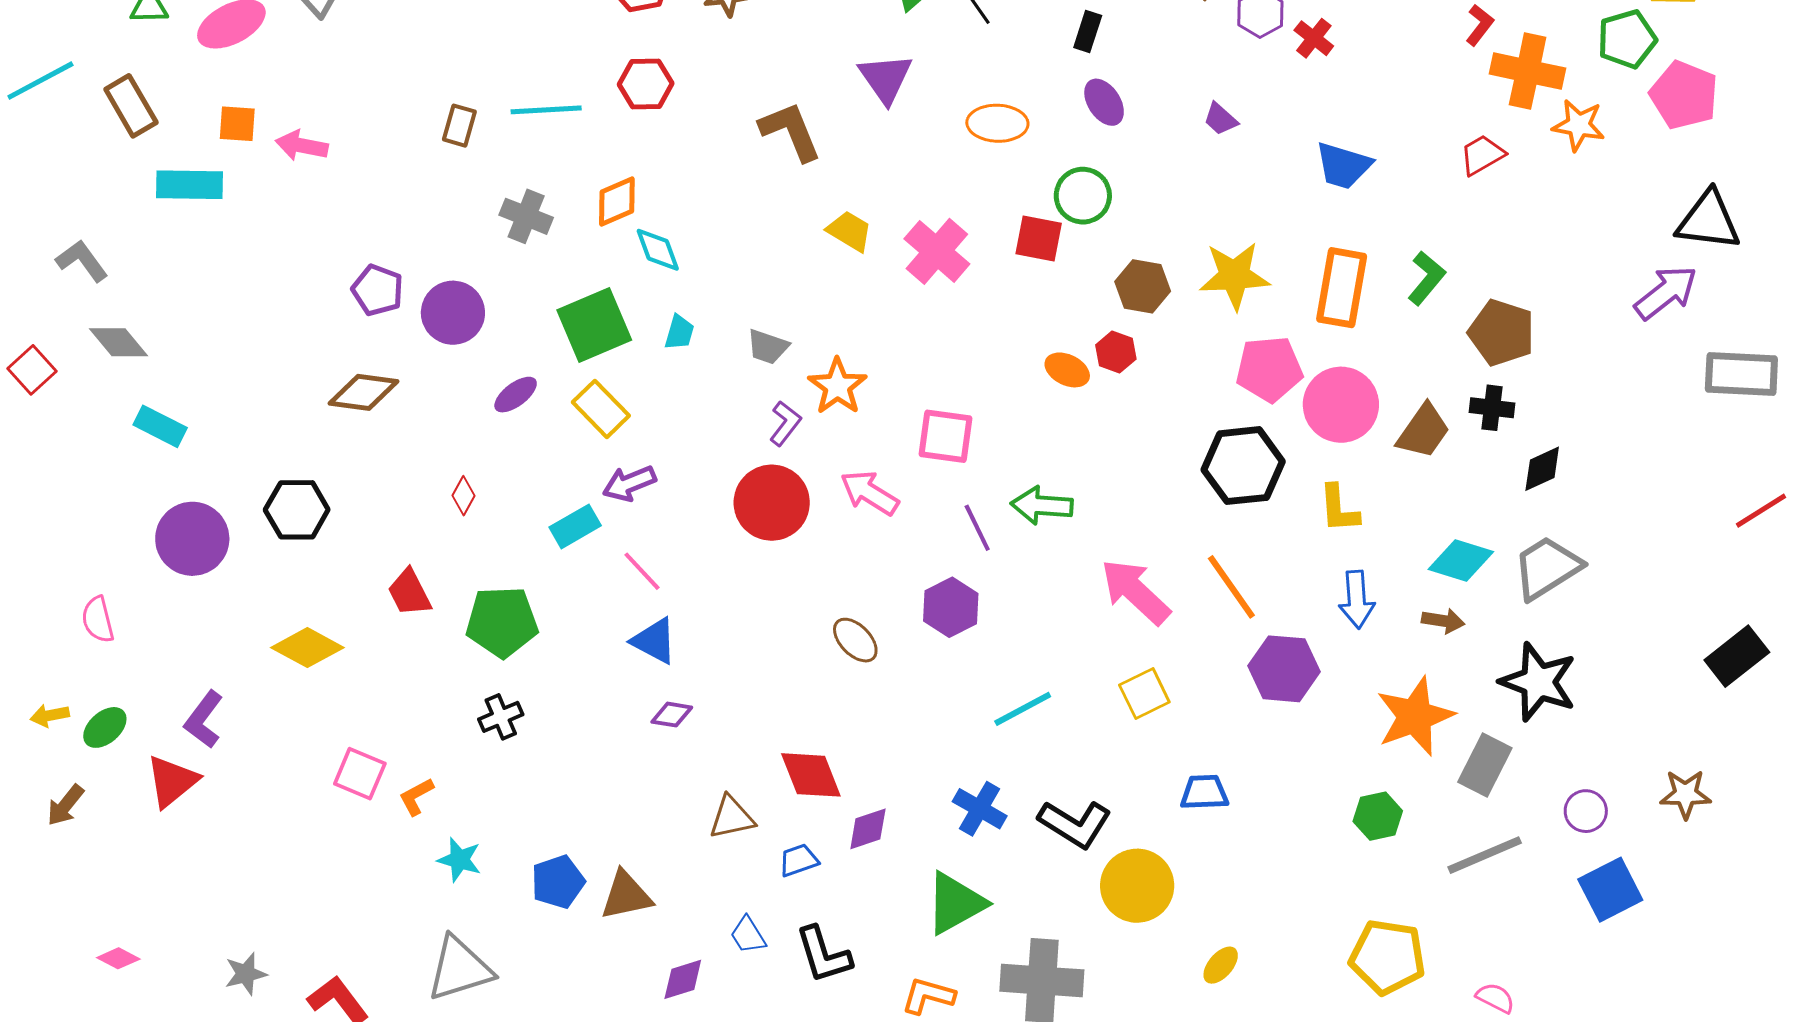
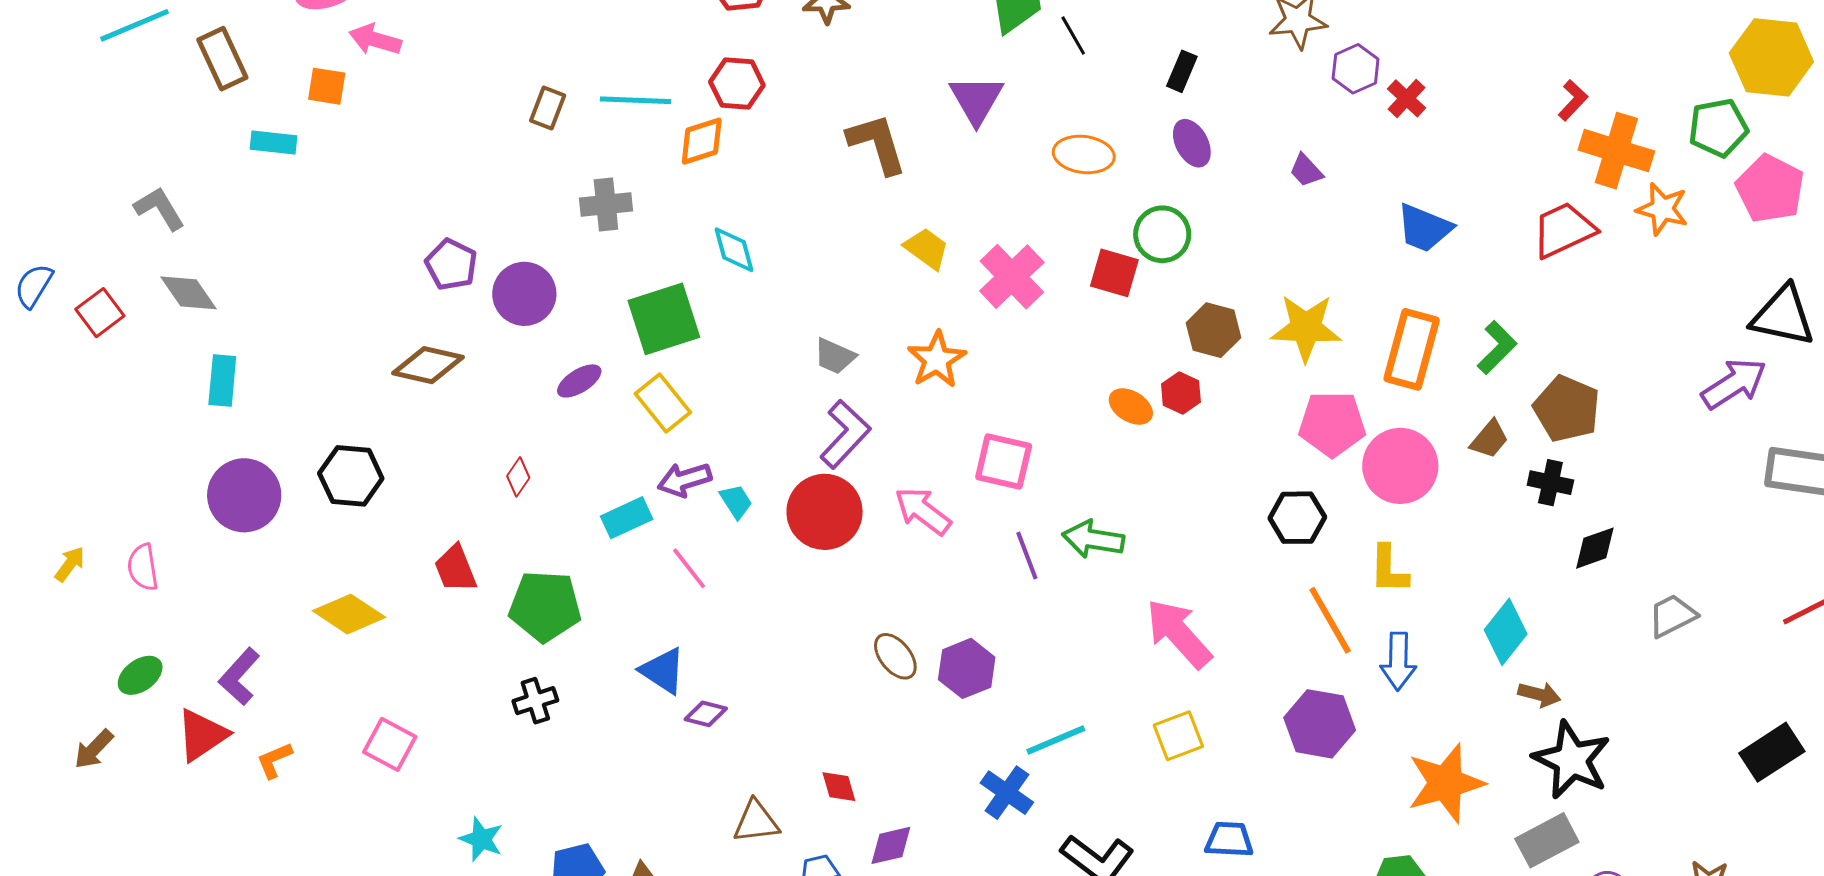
pink arrow: (302, 146) -> (375, 40), moved
red trapezoid: (1482, 155) -> (1564, 230), size x1.4
cyan rectangle: (189, 185) -> (274, 143), size x0.7
orange diamond: (617, 202) -> (702, 141), moved
gray cross: (526, 216) -> (606, 204), turned -33
cyan trapezoid: (679, 332) -> (736, 502), moved, turned -54
orange star: (837, 386) -> (937, 359), moved
purple L-shape: (785, 423) -> (845, 434), size x1.5
cyan rectangle: (160, 426) -> (222, 380), turned 63
brown trapezoid: (1423, 431) -> (1489, 439), moved, size x0.7
black hexagon: (1243, 466) -> (1297, 518), size x0.7
cyan diamond: (1461, 560) -> (1506, 632), turned -74
gray trapezoid: (1547, 568) -> (1672, 616), moved, size x0.7
orange line: (1231, 587) -> (1330, 620), moved
purple hexagon: (951, 607) -> (967, 668), moved
brown arrow: (1443, 621) -> (1539, 694), moved
blue triangle: (654, 641) -> (663, 671), moved
yellow arrow: (50, 716) -> (70, 564), moved, turned 132
gray rectangle: (1485, 765) -> (1547, 840), moved, turned 30
red diamond: (811, 775) -> (839, 787), size x0.6
orange L-shape: (416, 797) -> (274, 760), moved
blue cross: (980, 809) -> (1007, 793), moved

